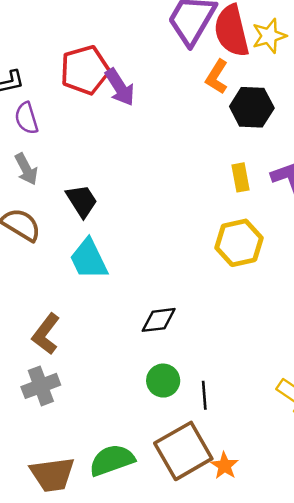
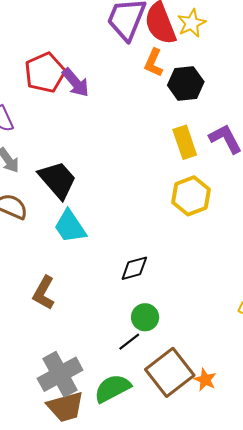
yellow rectangle: (241, 177) -> (185, 142), size x1.4
black trapezoid: (82, 201) -> (58, 180), size x1.4
gray cross: (41, 386) -> (60, 374), moved, size x1.4
black line: (204, 395) -> (129, 342), moved, turned 65

